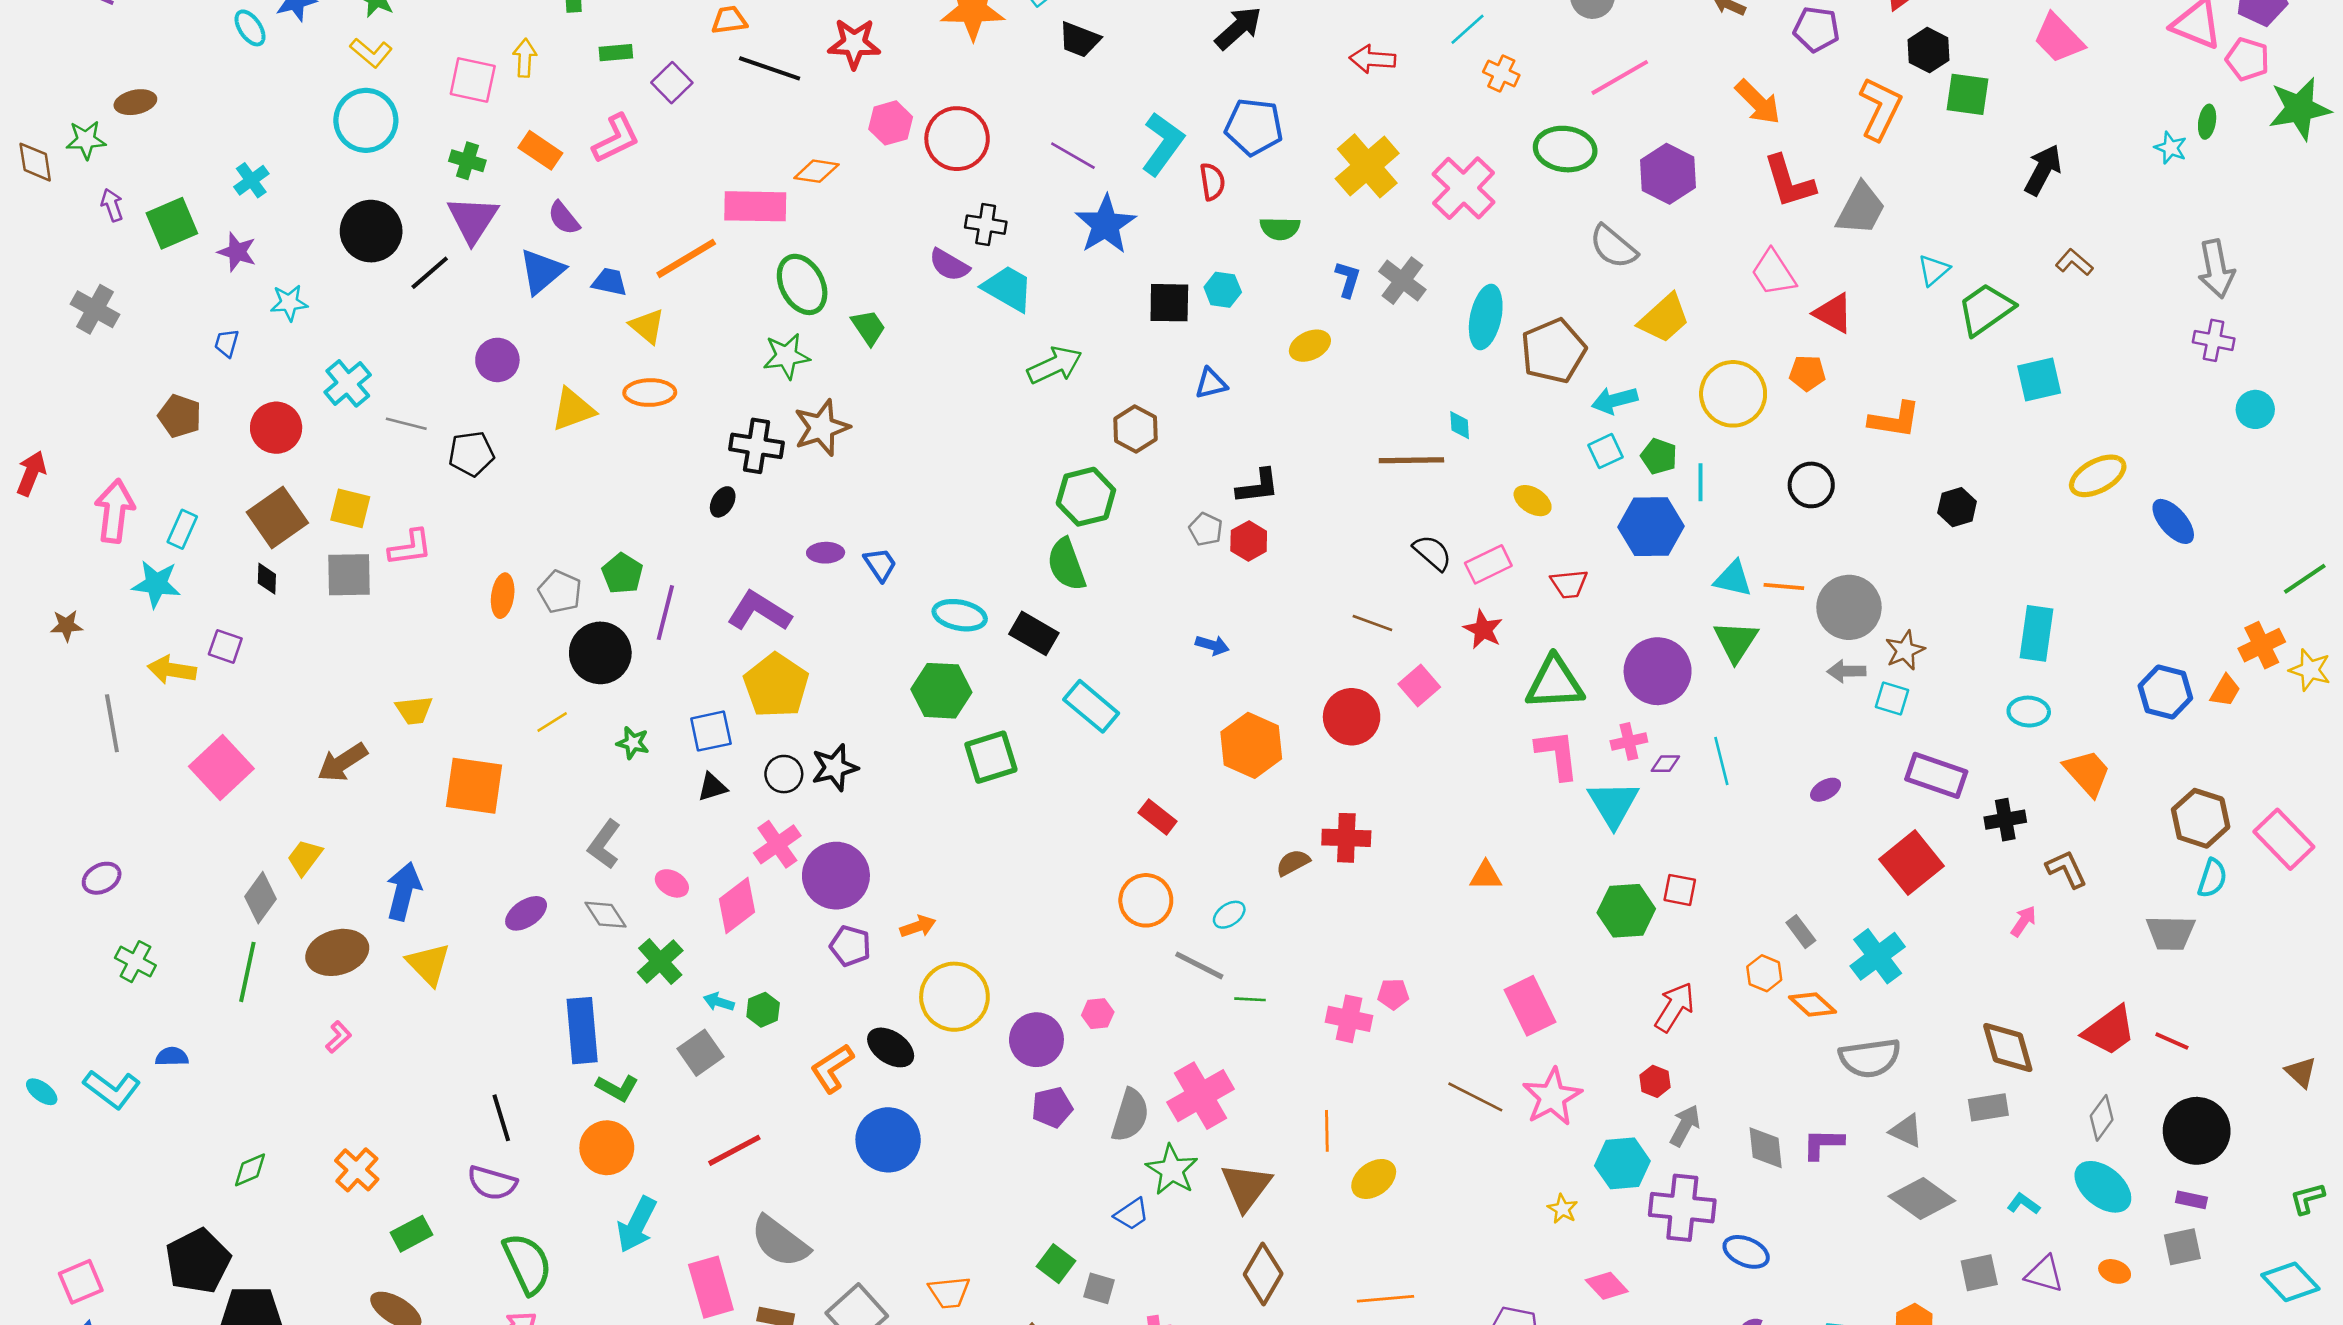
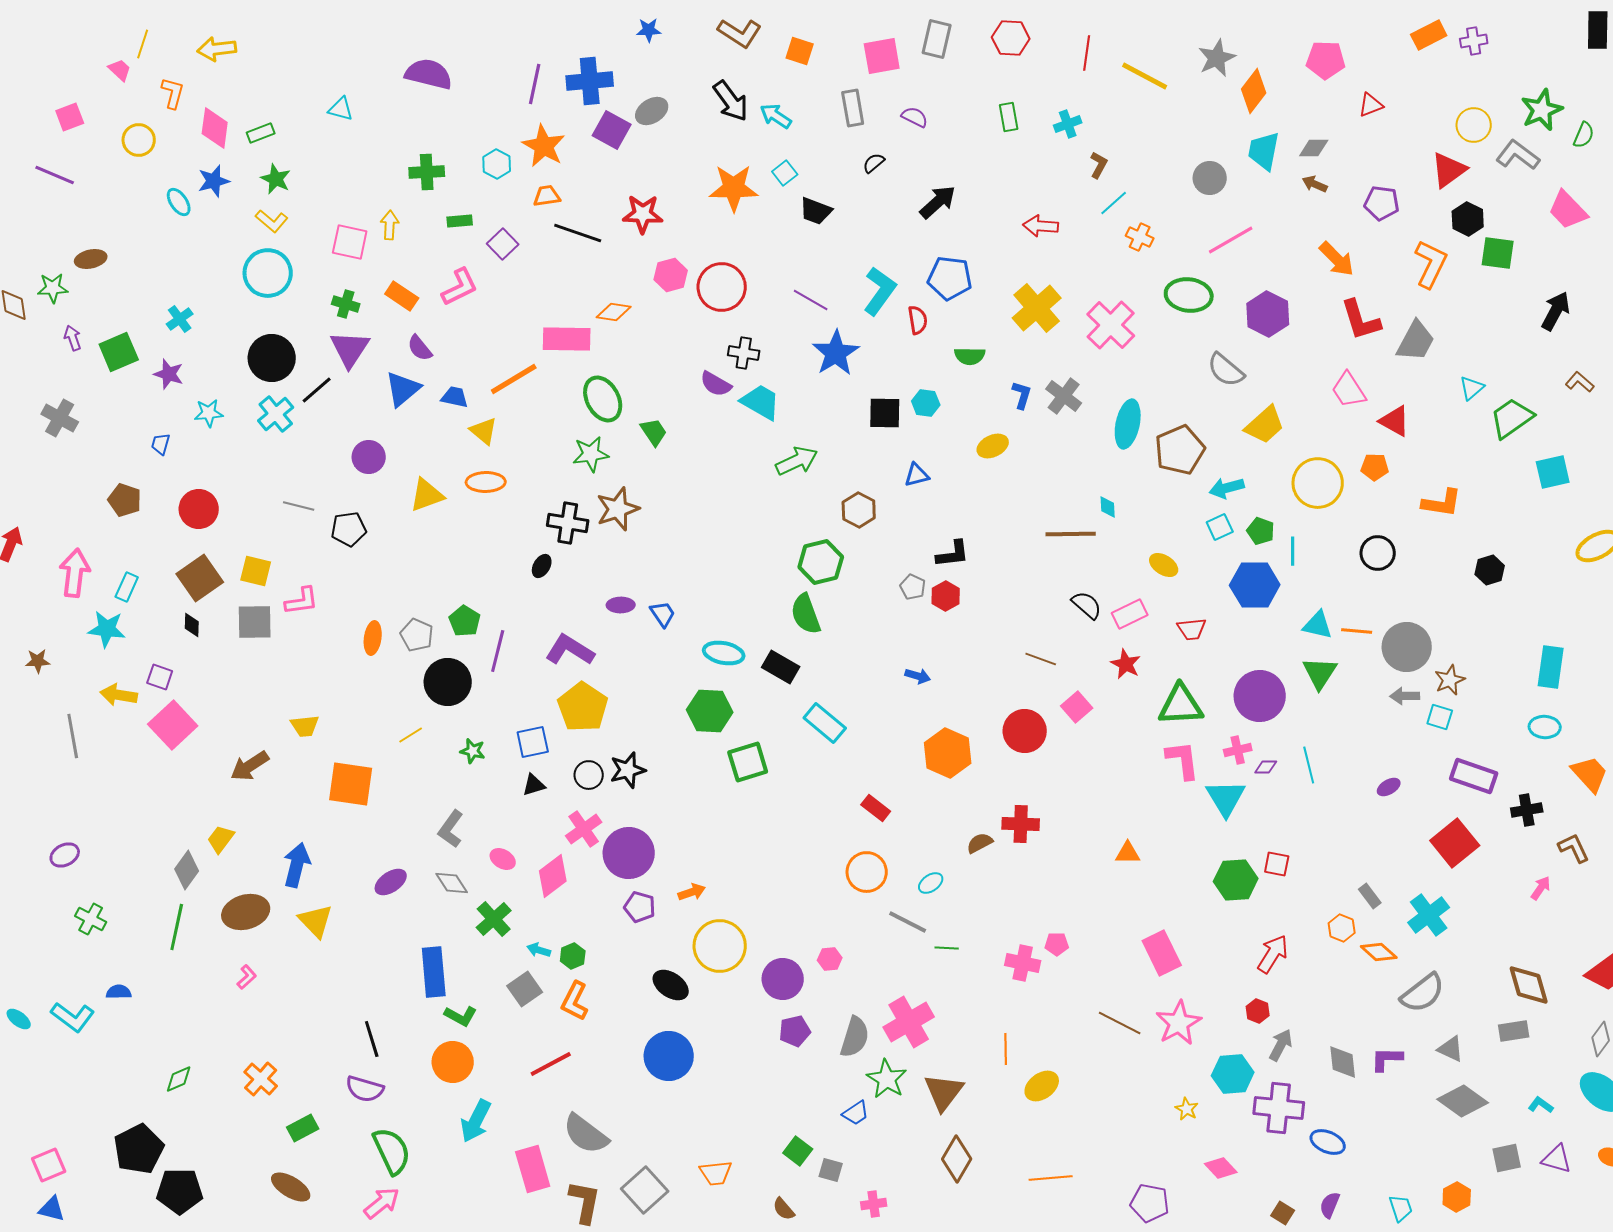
cyan cross: (348, 383) -> (276, 414), moved
pink square: (221, 768) -> (173, 725), moved
gray semicircle: (1870, 1058) -> (1423, 993), turned -30
orange L-shape: (832, 1068) -> (575, 1001), moved, turned -30

